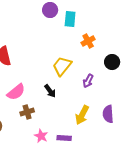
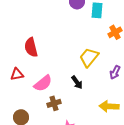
yellow arrow: (82, 115) -> (109, 106), turned 66

